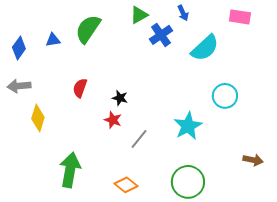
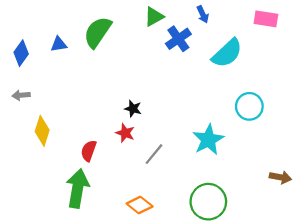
gray arrow: (19, 86) -> (21, 95), size x0.7
red semicircle: (80, 88) -> (89, 151), moved

